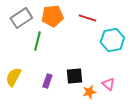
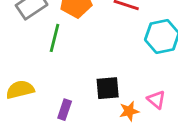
yellow semicircle: (13, 77) -> (20, 90), turned 48
purple rectangle: (47, 81) -> (65, 110), moved

